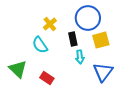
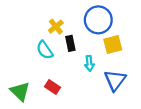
black rectangle: (73, 39) -> (70, 43), moved
green triangle: (18, 69) -> (20, 91), moved

